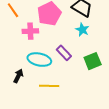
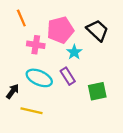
cyan star: (82, 30) -> (74, 52), moved
yellow line: (49, 86) -> (31, 111), moved

